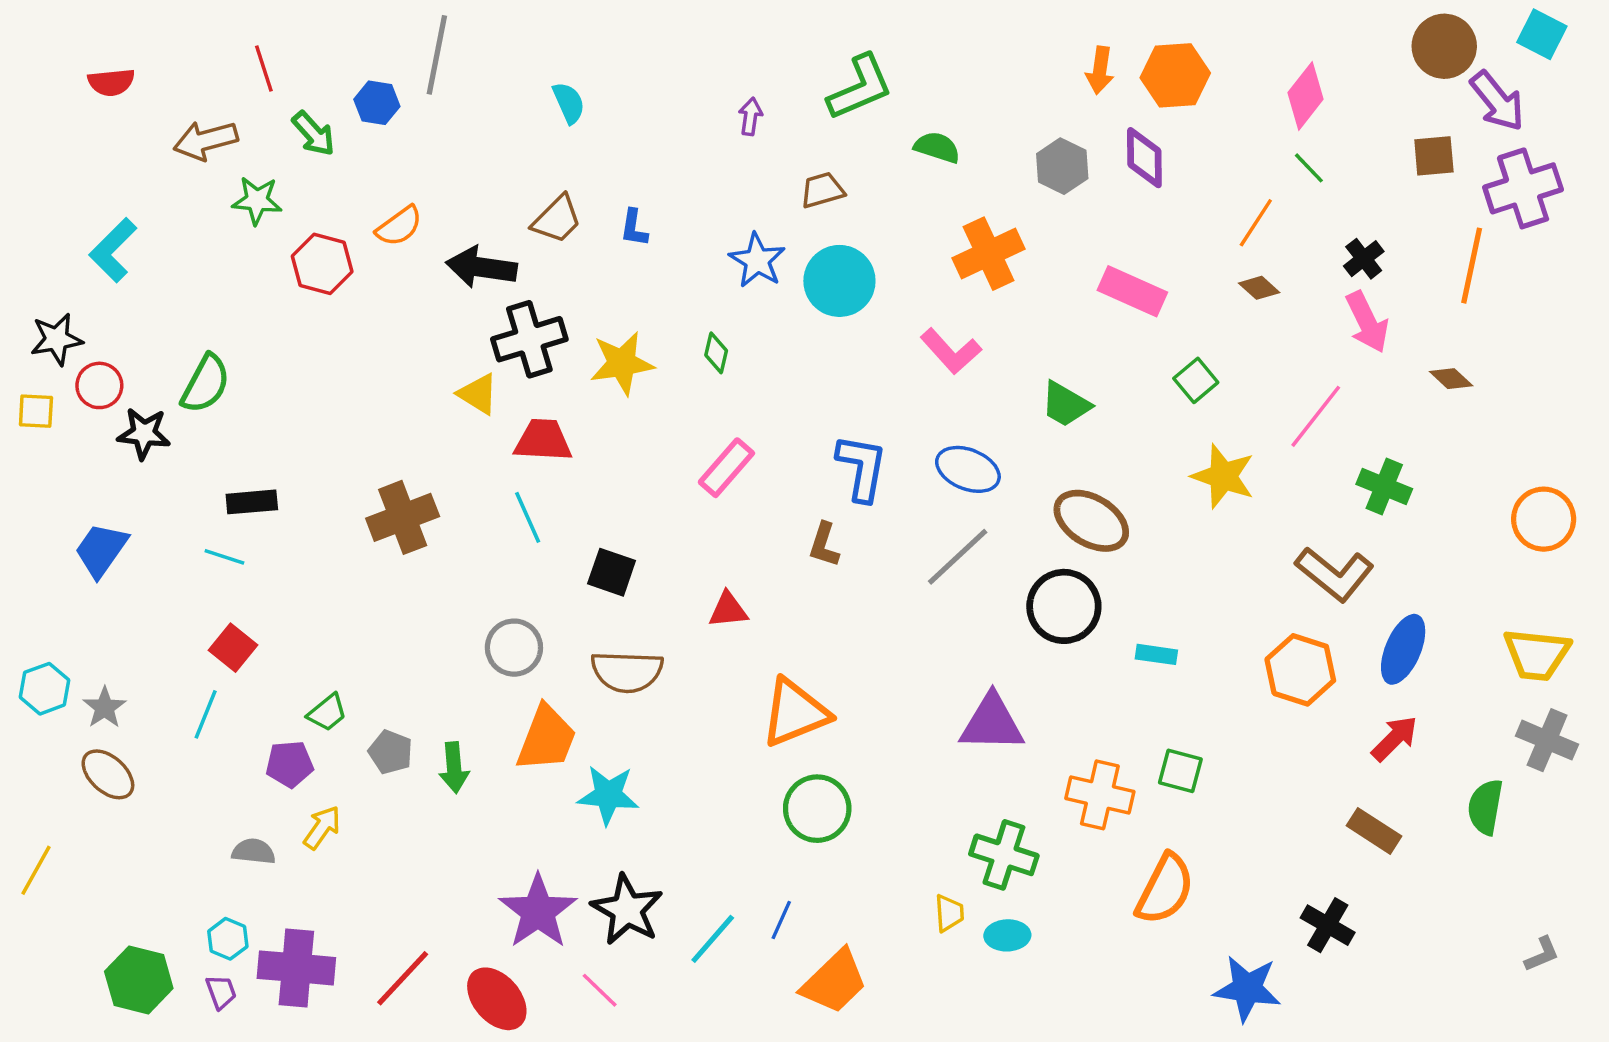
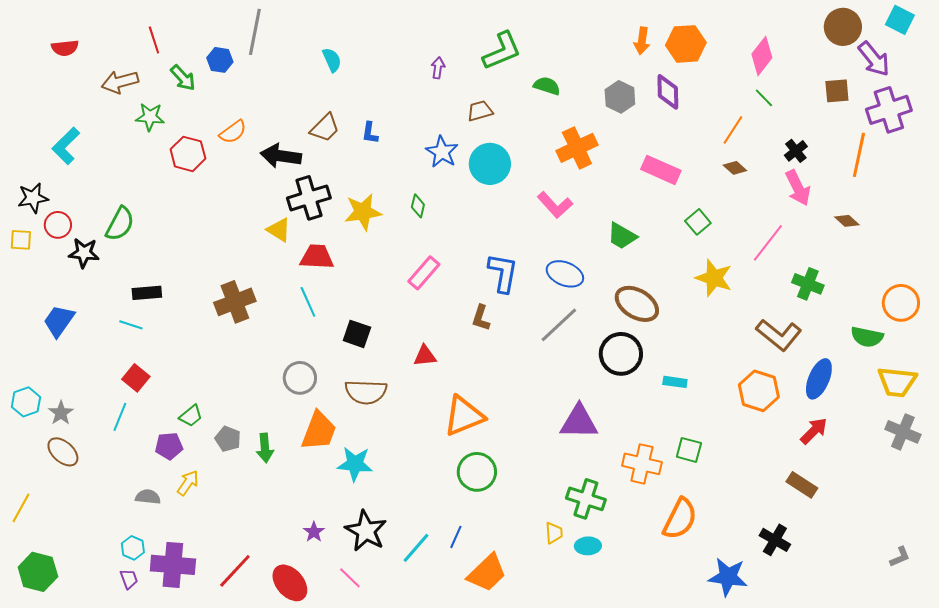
green semicircle: (1485, 807) -> (867, 337), moved, turned -88
purple star: (538, 911) -> (314, 532), size x0.5
green hexagon: (139, 980) -> (38, 572), moved

